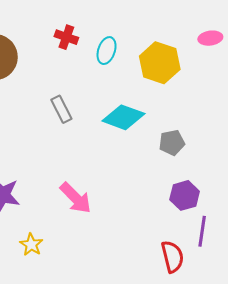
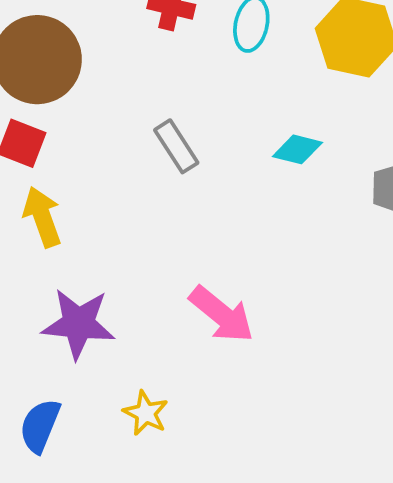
cyan diamond: (123, 117) -> (297, 149), size x0.6

